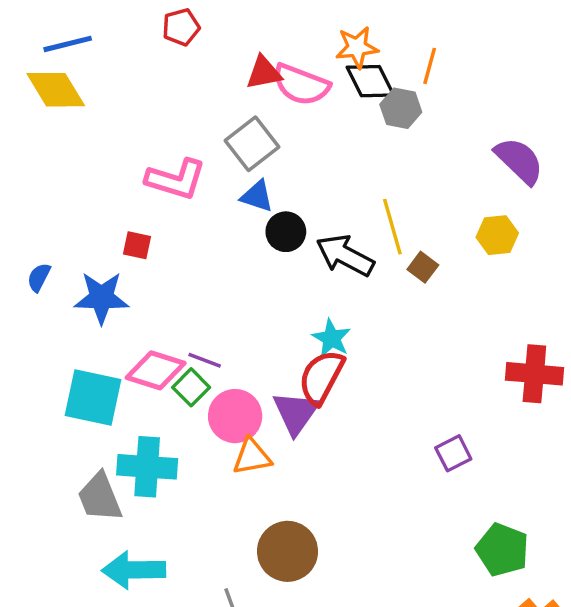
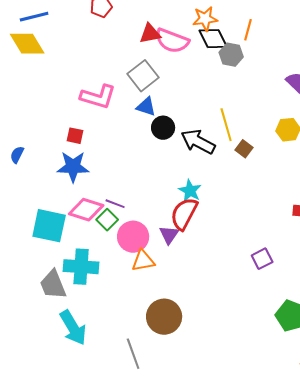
blue star: (101, 298) -> (73, 167), moved
purple triangle: (296, 413) -> (169, 235), size x0.7
cyan arrow: (134, 570) -> (73, 328), turned -120

